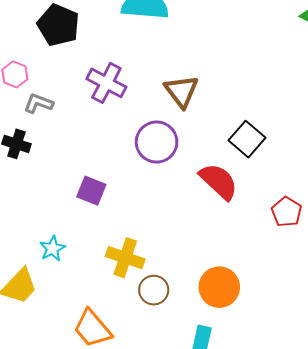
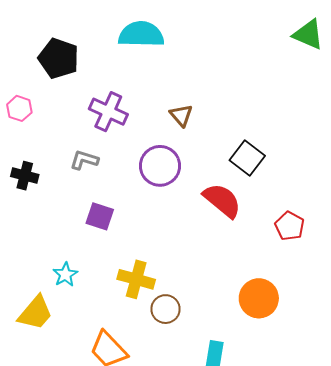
brown triangle: (181, 91) -> (181, 115), size x0.7
gray L-shape: (38, 103) -> (84, 160), moved
orange circle: (219, 287) -> (259, 298), moved

